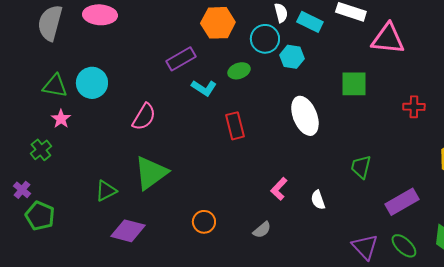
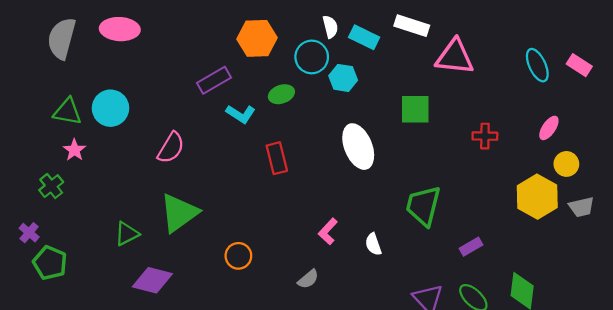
green trapezoid: (361, 167) -> (423, 206), size x1.5
purple rectangle: (402, 202) -> (471, 247), size x0.6
orange circle: (204, 222) -> (238, 256), moved

